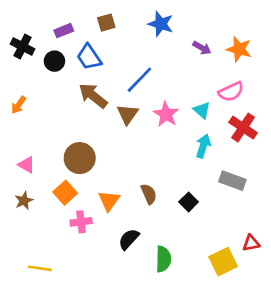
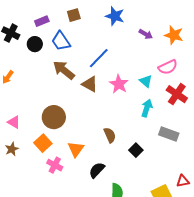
brown triangle: (128, 114) -> (90, 84), turned -36
brown semicircle: (149, 194) -> (110, 135), moved
pink cross: (81, 222) -> (55, 165), turned 35
black semicircle: (129, 239) -> (97, 170), moved

